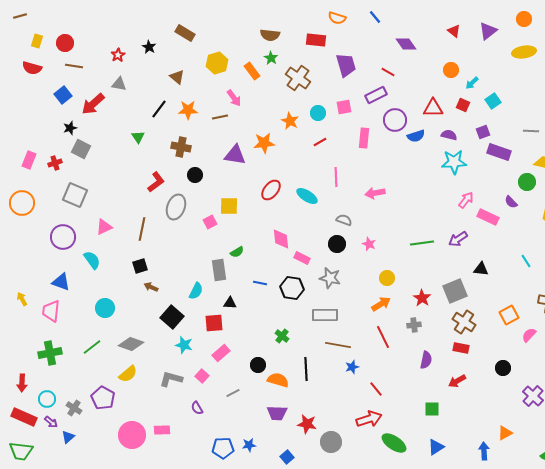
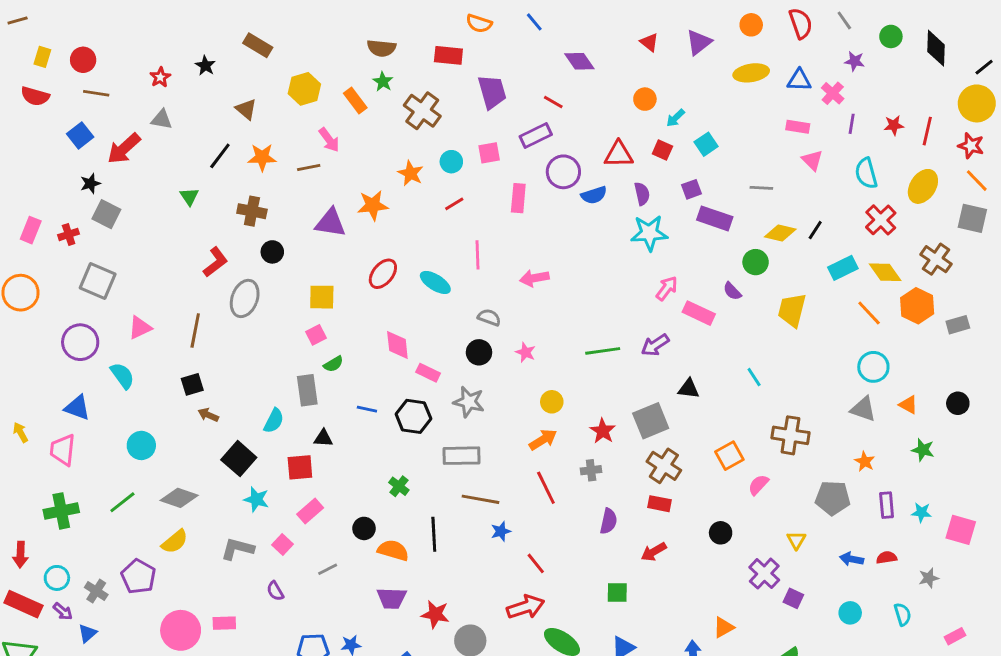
purple semicircle: (449, 135) -> (642, 194), turned 63
pink square: (210, 222) -> (316, 335), moved

